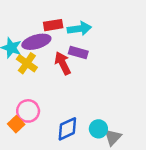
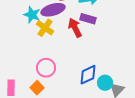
orange square: (16, 124) -> (37, 88), moved
blue diamond: (67, 129) -> (88, 75), moved

